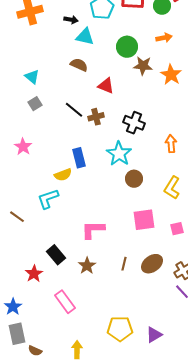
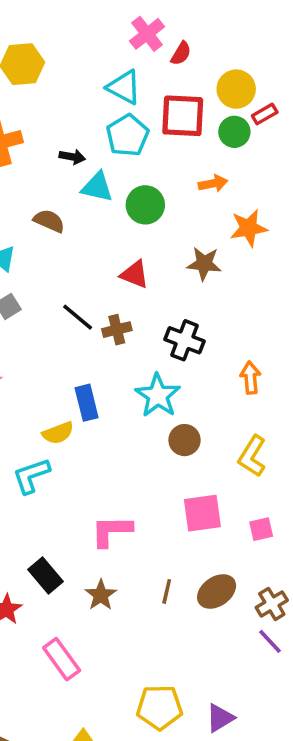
orange arrow: (164, 38) -> (213, 184), moved
green circle: (127, 47) -> (145, 205), moved
brown semicircle: (79, 65) -> (49, 221), moved
brown star: (143, 66) -> (204, 264), moved
orange star: (171, 75) -> (249, 228), moved, turned 30

